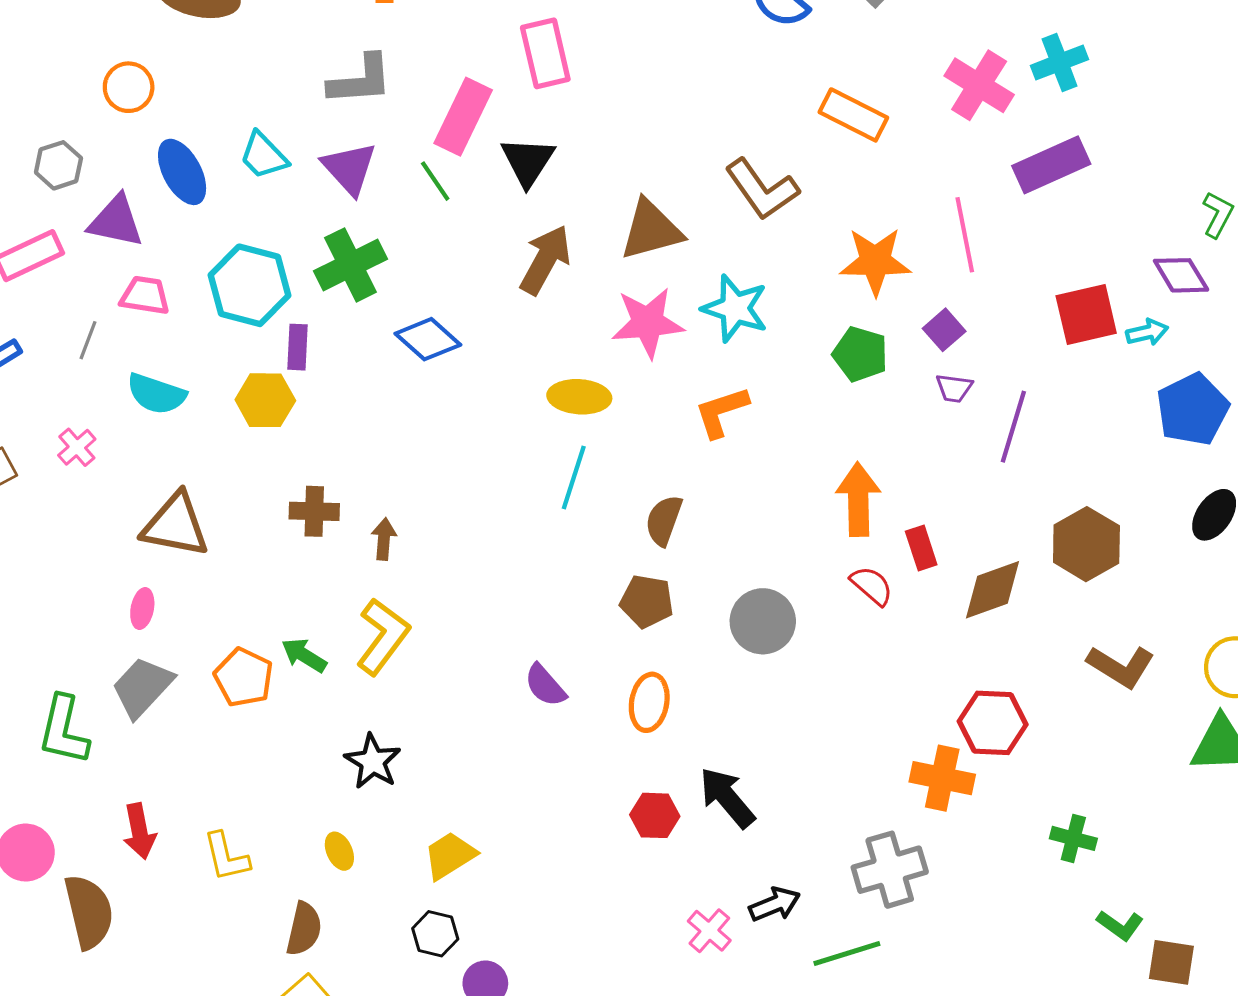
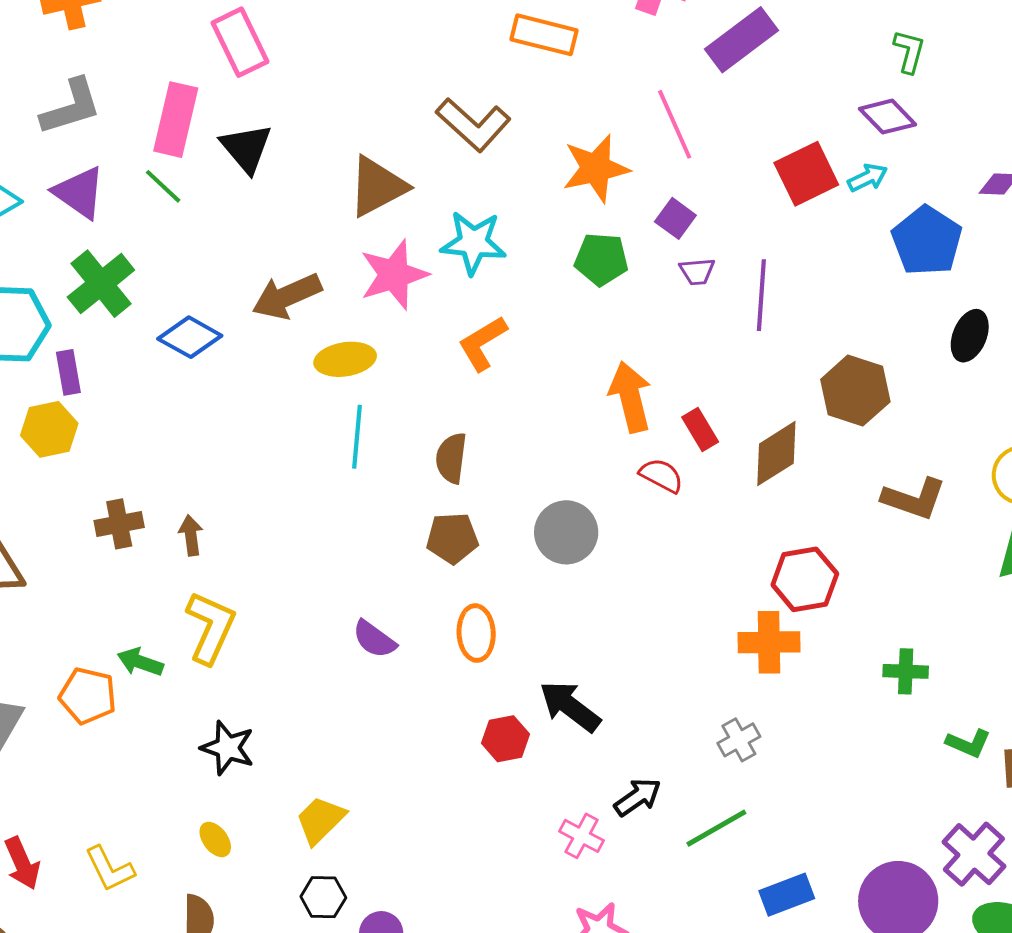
brown arrow: (545, 260) -> (287, 296), moved, turned -130
gray cross: (890, 870) -> (739, 740), size x0.6

